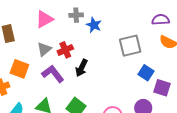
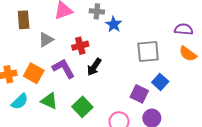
gray triangle: (44, 49) -> (46, 40), moved
orange square: (19, 69) -> (34, 73), moved
purple square: (162, 88) -> (139, 94), moved

